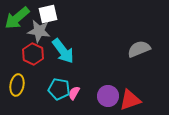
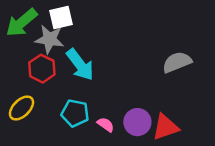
yellow ellipse: (17, 85) -> (21, 108), turned 35
pink semicircle: (74, 93) -> (106, 125), moved, turned 96

